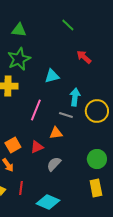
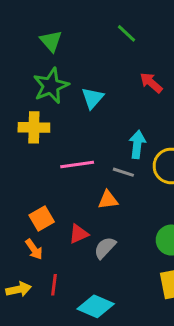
green triangle: (19, 30) -> (51, 41), turned 42
cyan triangle: (52, 76) -> (93, 98), moved, turned -35
pink line: (36, 110) -> (77, 164), turned 60
red triangle: (37, 147) -> (79, 234), moved

